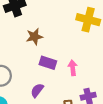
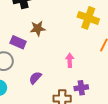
purple rectangle: (48, 63) -> (18, 42), moved

